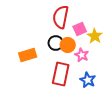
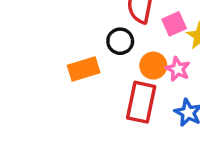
black circle: (56, 43) -> (120, 41), moved
orange circle: (68, 45) -> (153, 66), moved

